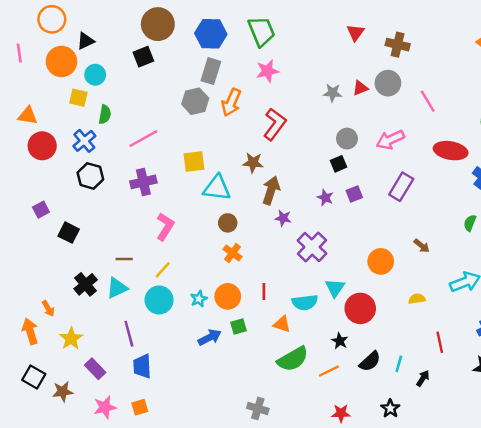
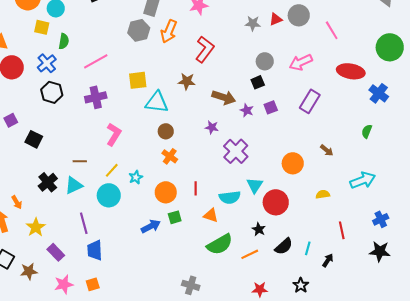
brown arrow: (271, 190) -> (224, 97), moved, turned 90
cyan star: (199, 299) -> (136, 177), moved

